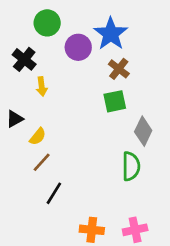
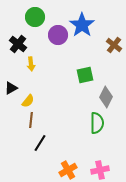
brown cross: (119, 69) -> (114, 45), moved
brown line: (42, 162) -> (31, 120), turned -35
orange cross: (92, 230) -> (68, 170), turned -36

